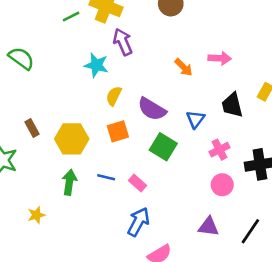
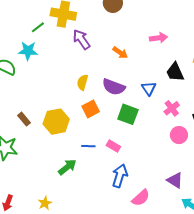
cyan star: (96, 65) -> (28, 51), moved
orange arrow: (184, 67) -> (120, 53), moved
green arrow: (69, 182) -> (67, 167), moved, turned 54
yellow star: (36, 215) -> (45, 203), moved
purple triangle: (209, 227) -> (175, 180), moved, turned 36

